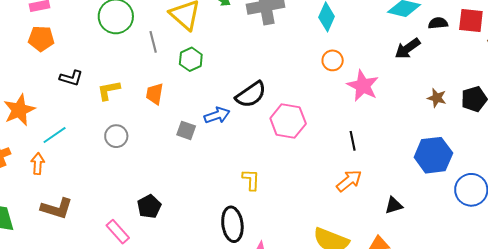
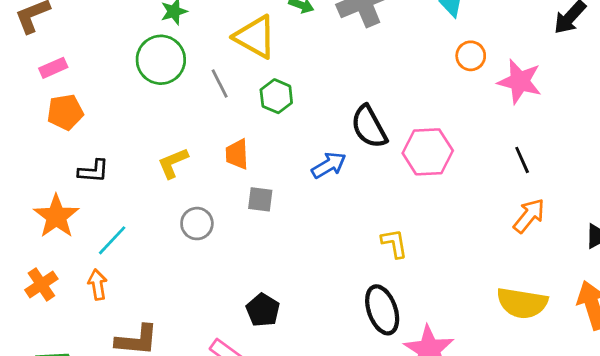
black L-shape: (71, 78) -> (93, 171), moved
black semicircle: (251, 95) -> (369, 127), turned 108
gray square: (186, 130) -> (260, 199), moved

